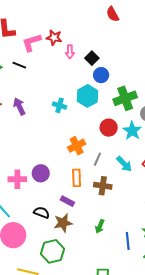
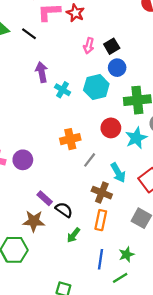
pink arrow: (70, 52) -> (89, 46), moved
purple arrow: (19, 106) -> (42, 72), moved
orange rectangle: (77, 178) -> (101, 220), moved
brown cross: (103, 186) -> (102, 193), moved
black semicircle: (42, 212) -> (64, 210), moved

